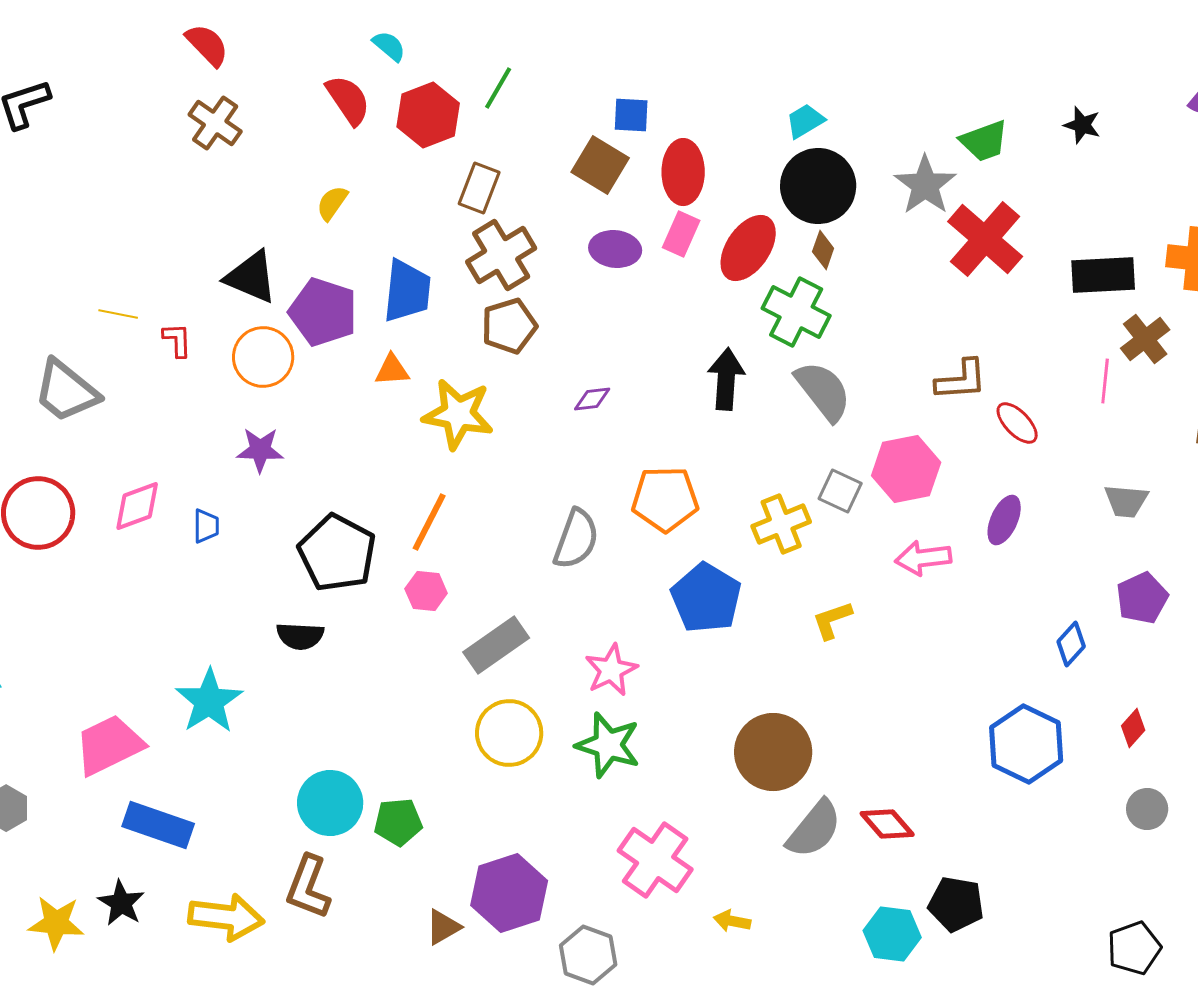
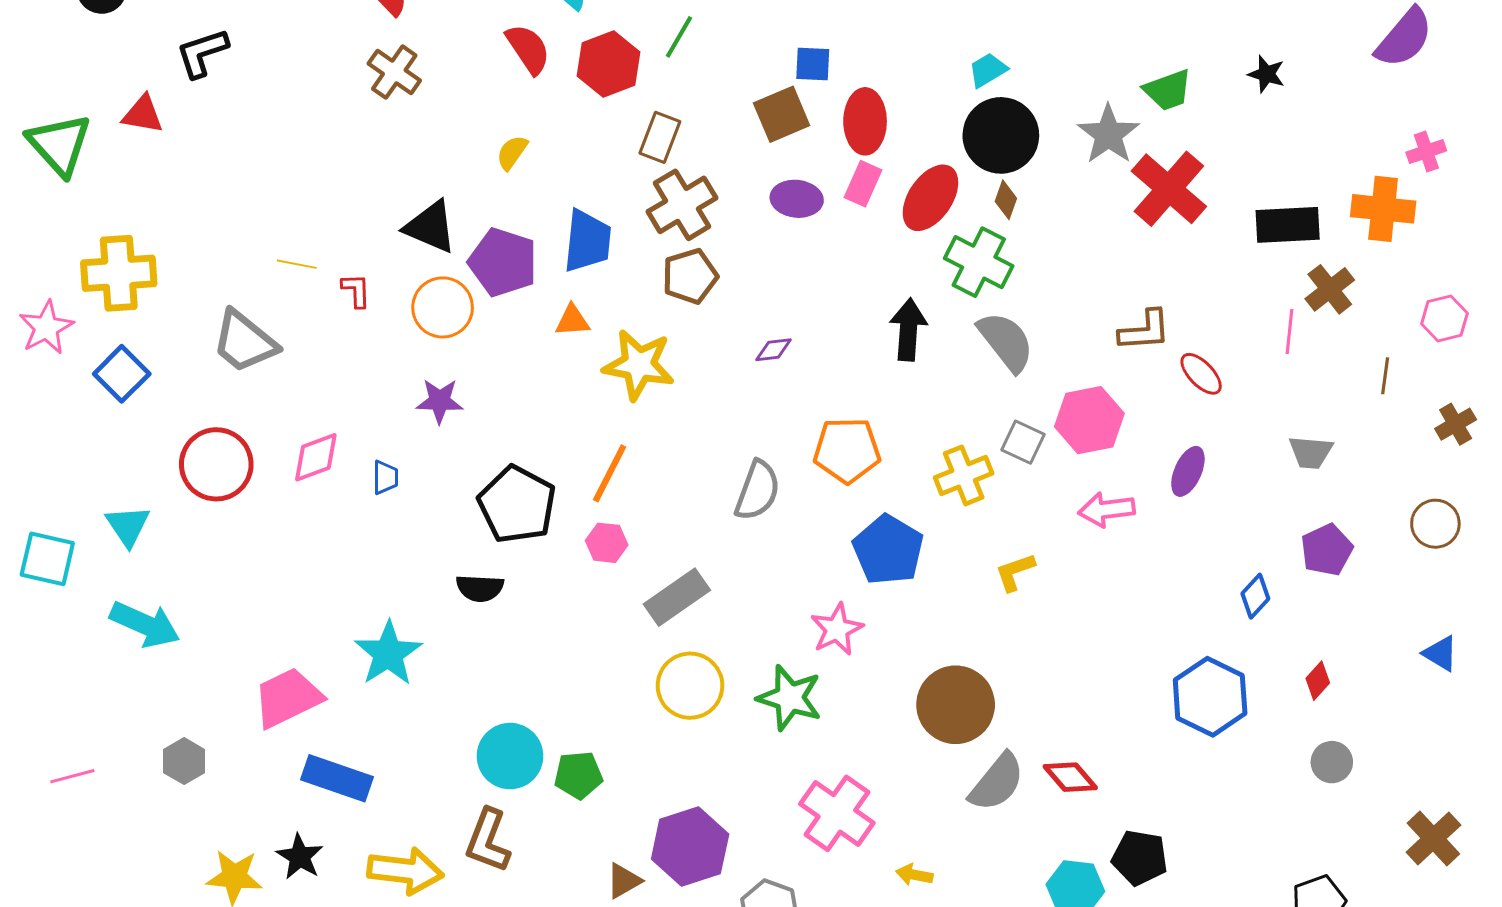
brown square: (600, 165) -> (782, 114), turned 36
pink star: (611, 670) -> (837, 629), moved

